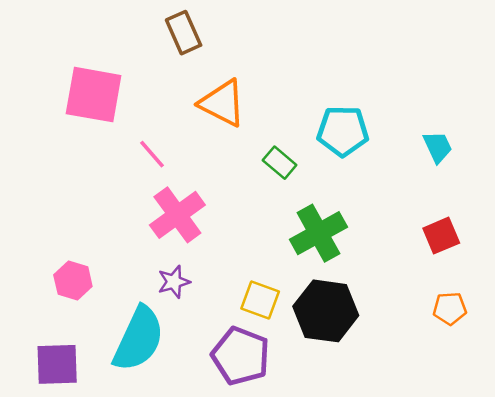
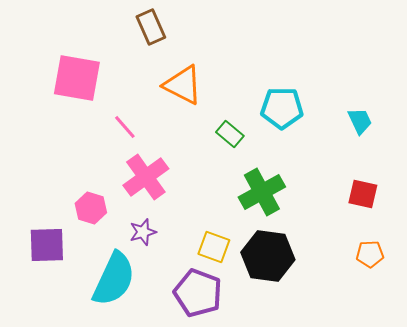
red square: (441, 236) -> (363, 194), turned 36
pink hexagon: (73, 281) -> (91, 208), moved
purple square: (57, 364) -> (47, 245), moved

